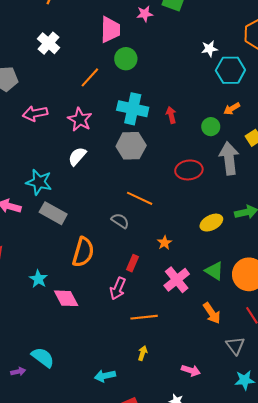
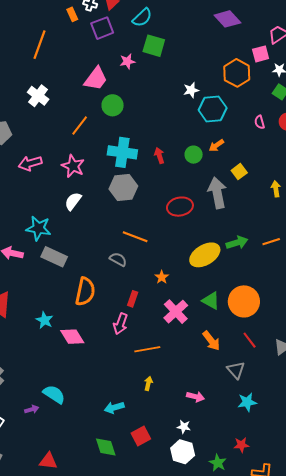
pink trapezoid: (110, 30) -> (96, 79), turned 40
green circle: (211, 127) -> (194, 155), moved
yellow ellipse: (211, 223) -> (205, 255), size x1.4

